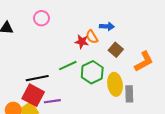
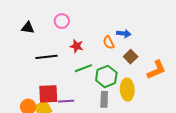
red star: (82, 42) -> (77, 46), moved
black line: (37, 78) -> (47, 57), moved
gray rectangle: (129, 94) -> (104, 99), moved
red square: (33, 95) -> (48, 94), turned -35

